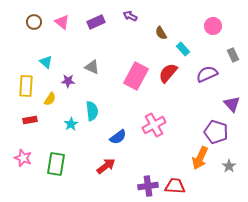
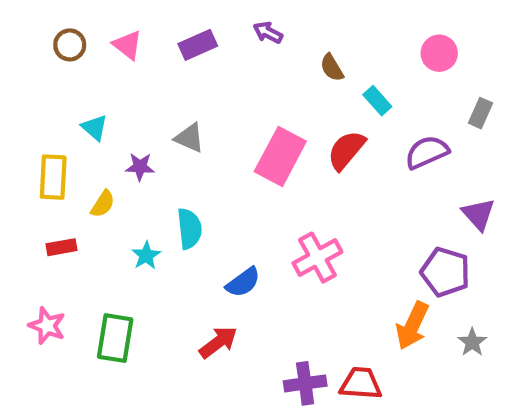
gray rectangle: (233, 55) -> (480, 113), turned 48

